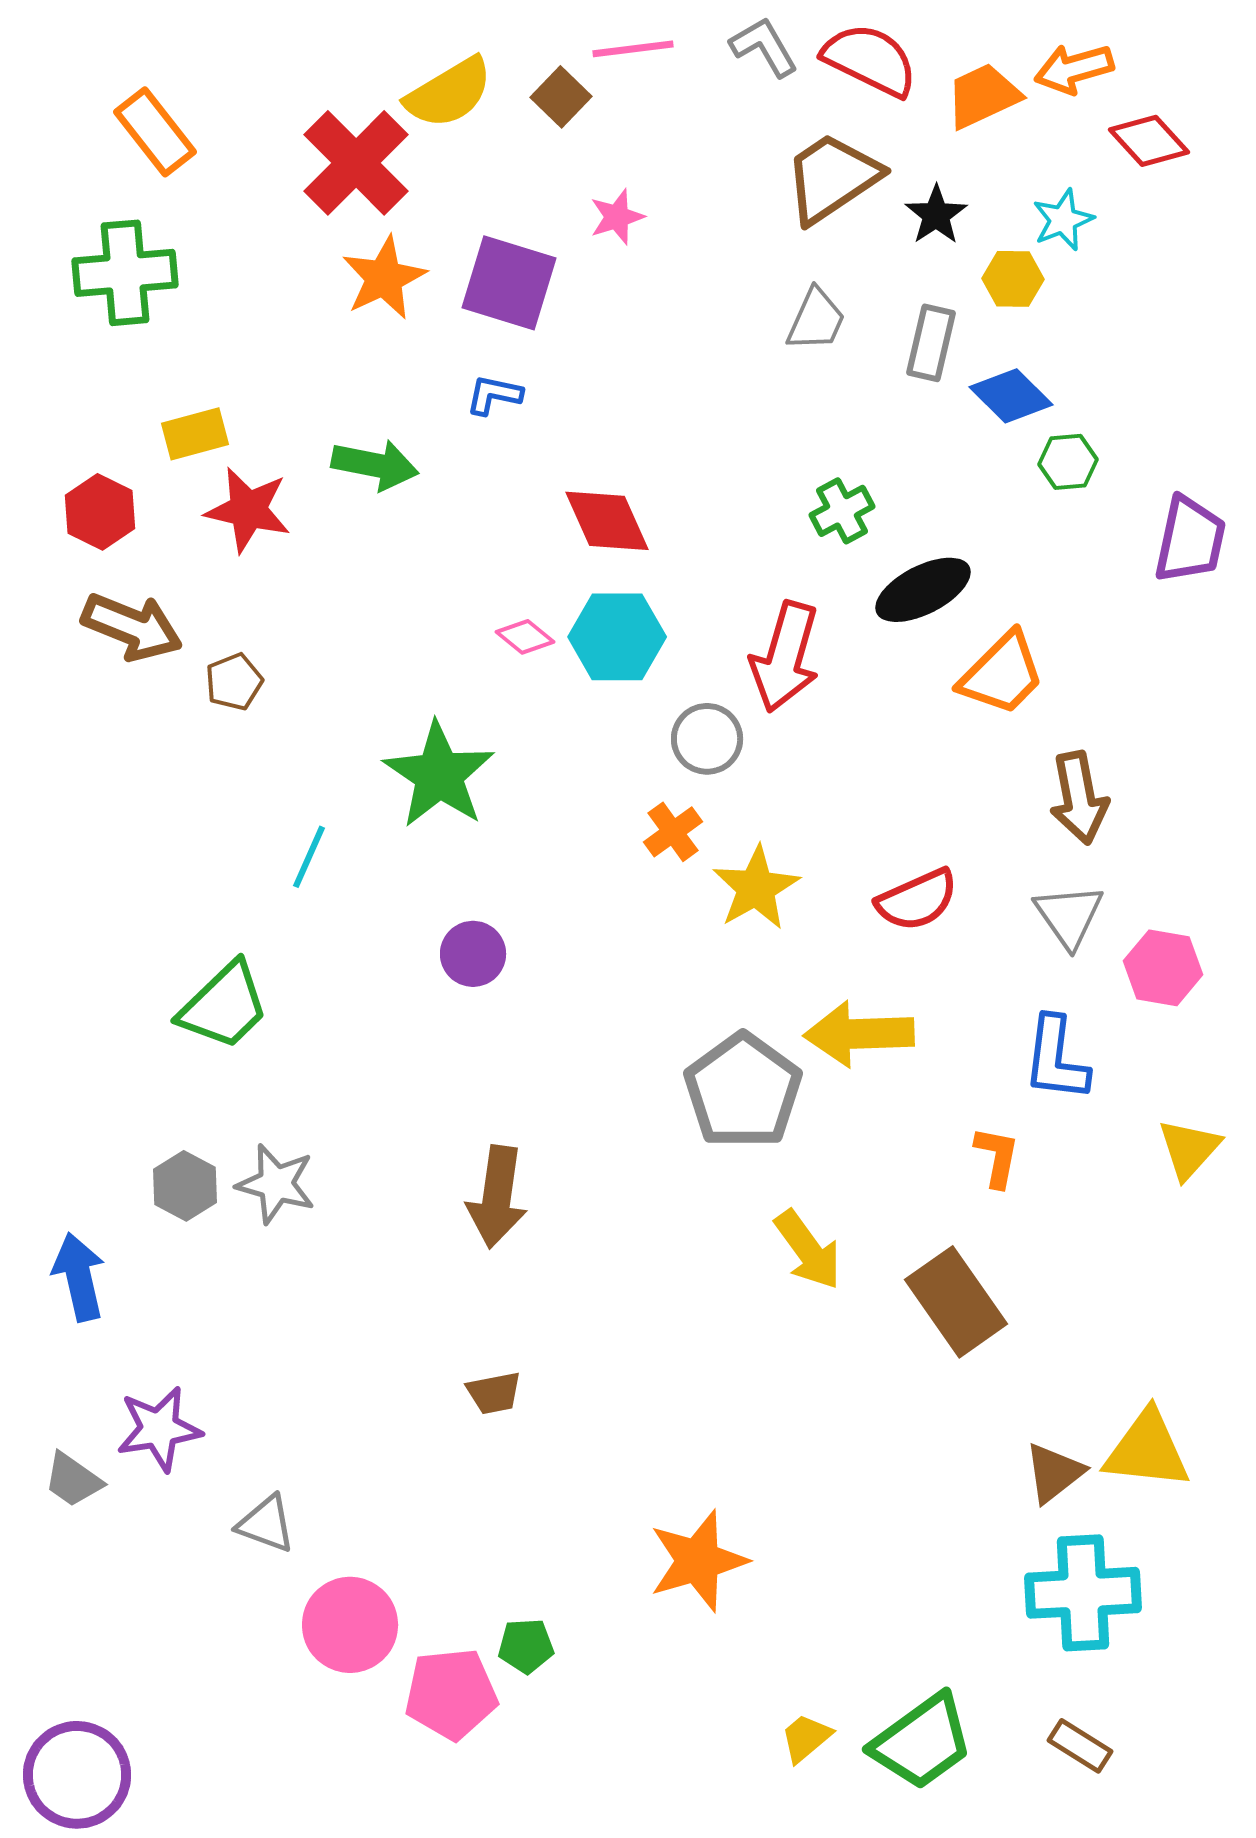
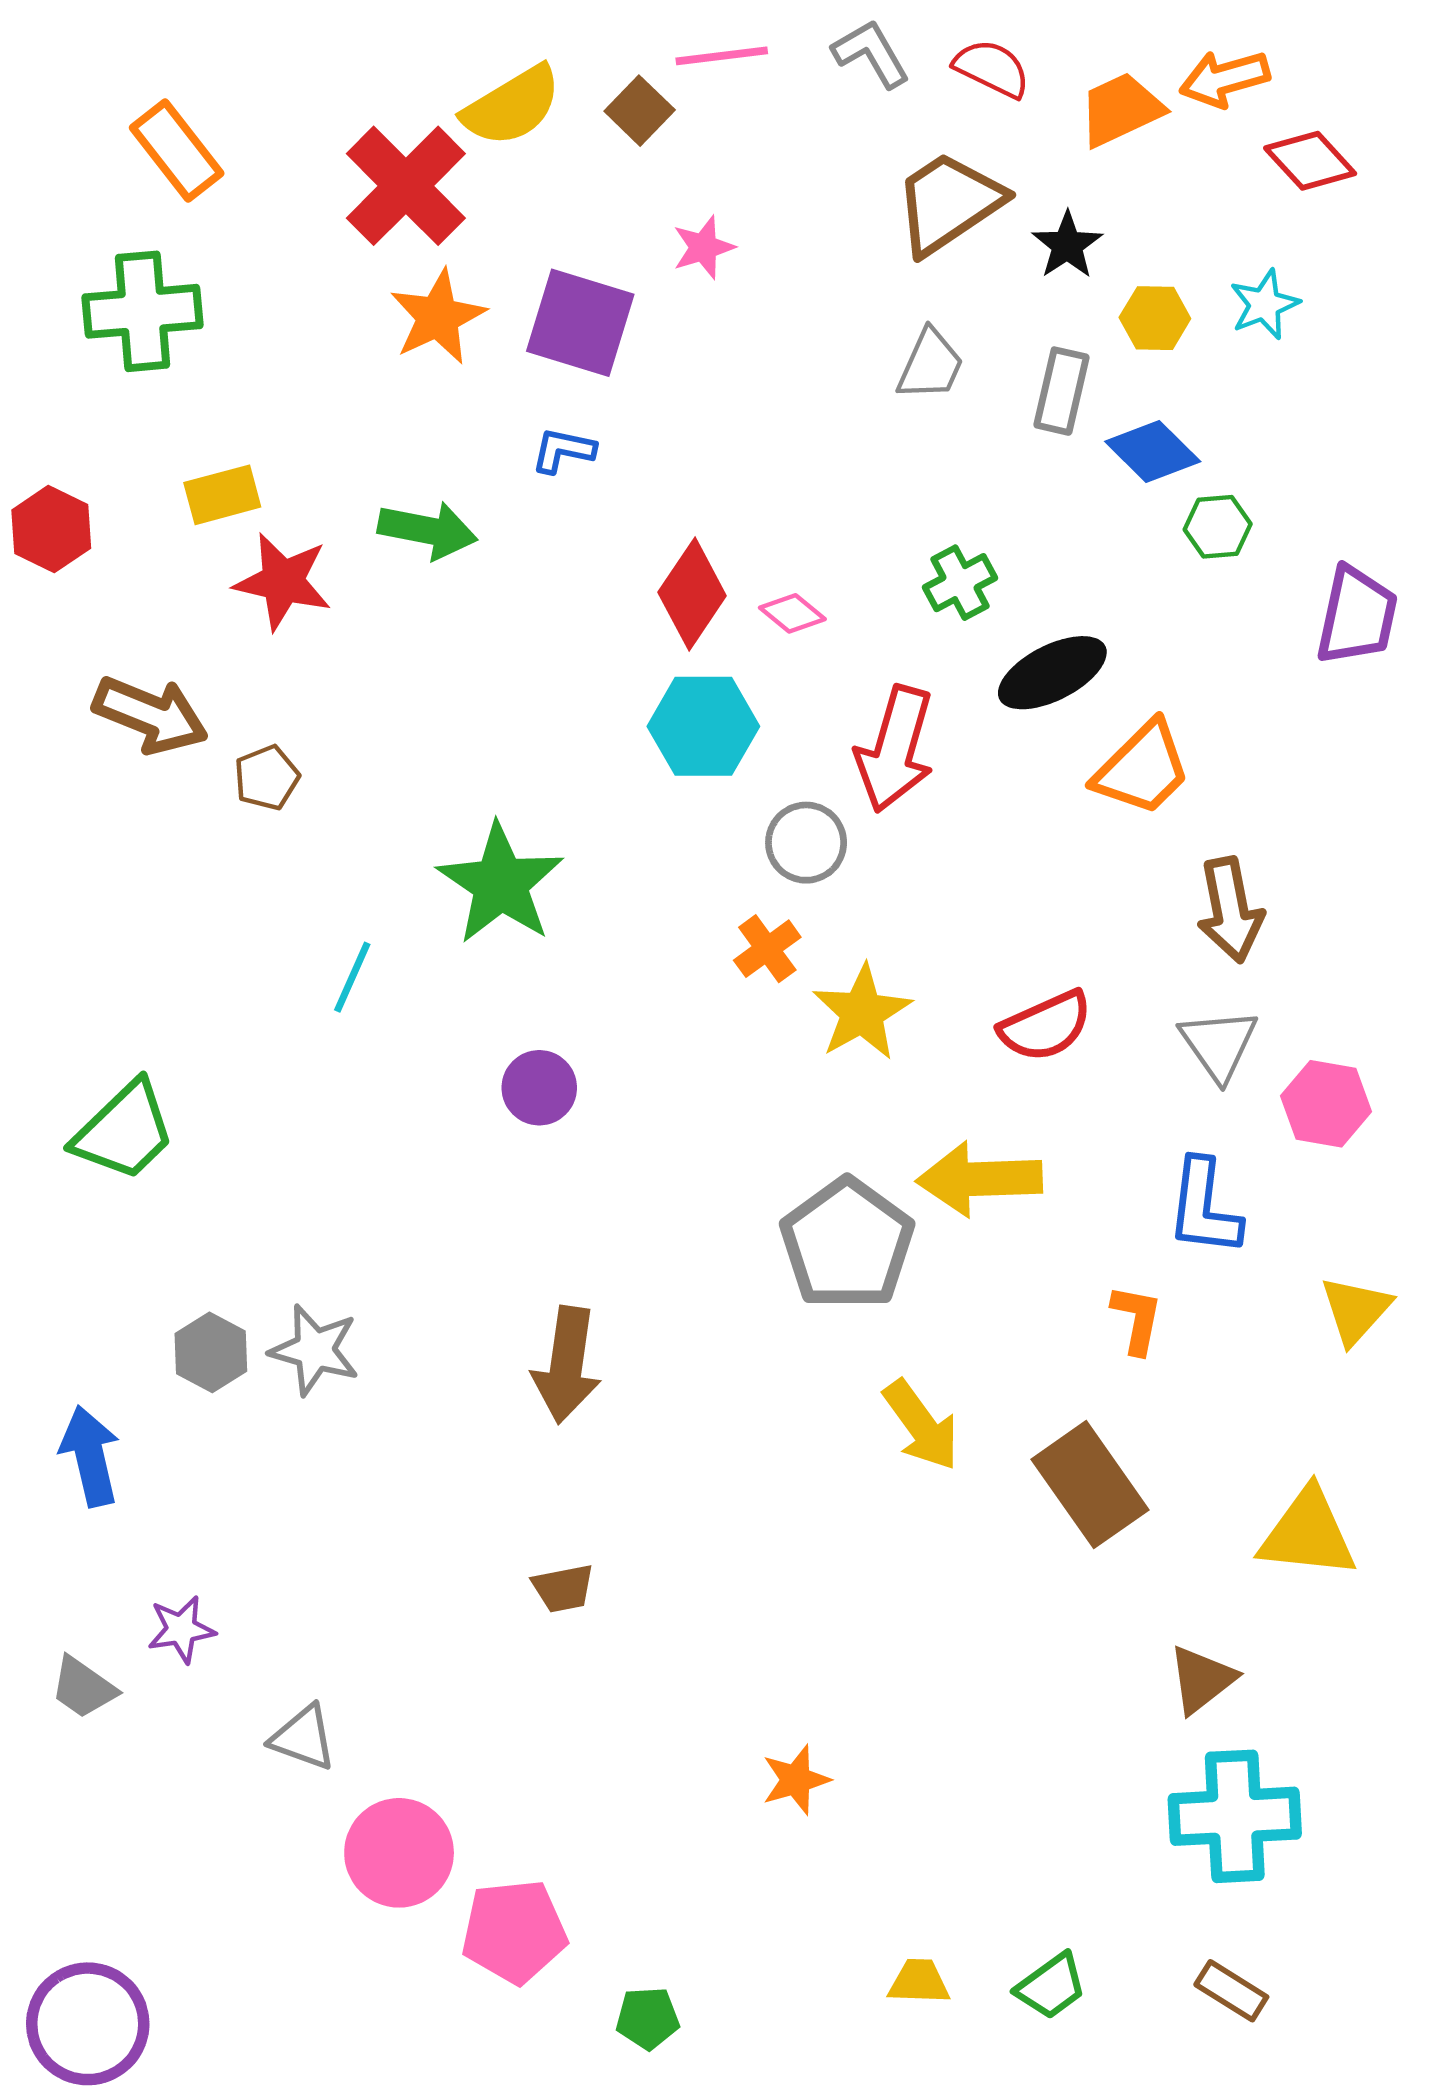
red semicircle: (870, 60) -> (992, 68), size x0.7
cyan star: (1063, 220) -> (1264, 304), moved
red hexagon: (100, 512) -> (51, 529), moved
red diamond: (607, 521) -> (692, 594), turned 58
pink diamond: (525, 637) -> (792, 613), moved
green trapezoid: (224, 1006) -> (124, 1131), moved
purple star: (159, 1429) -> (181, 1629), size x0.7
yellow triangle: (1147, 1450) -> (1308, 1534), moved
orange star: (698, 1561) -> (796, 1780), size x0.6
green pentagon: (526, 1646) -> (648, 2018), moved
yellow trapezoid: (806, 1738) -> (919, 1982), turned 42
green trapezoid: (922, 1742) -> (1051, 1986), size x0.6

